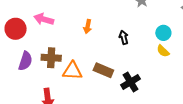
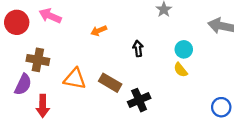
orange arrow: (88, 26) -> (99, 31), turned 48
brown cross: (51, 58) -> (38, 60), moved
purple semicircle: (25, 61) -> (23, 84), moved

